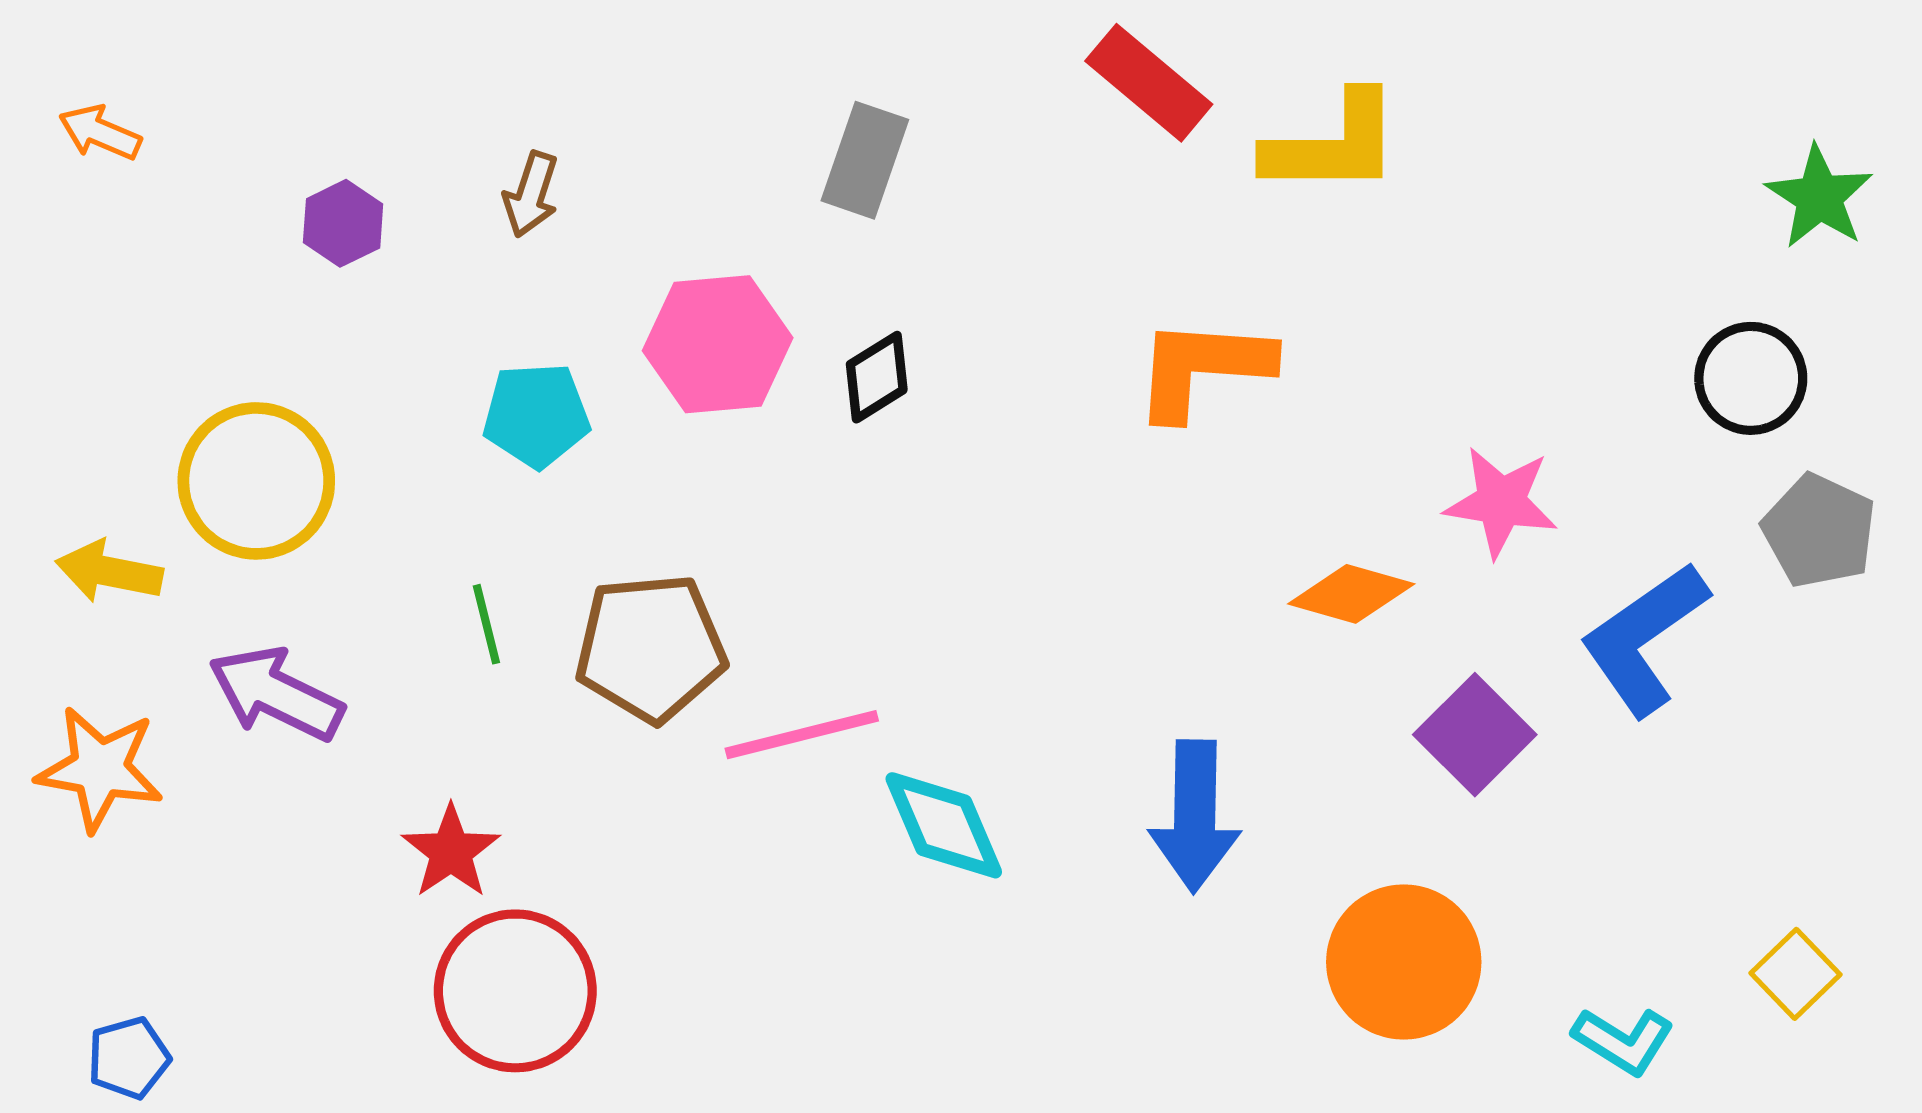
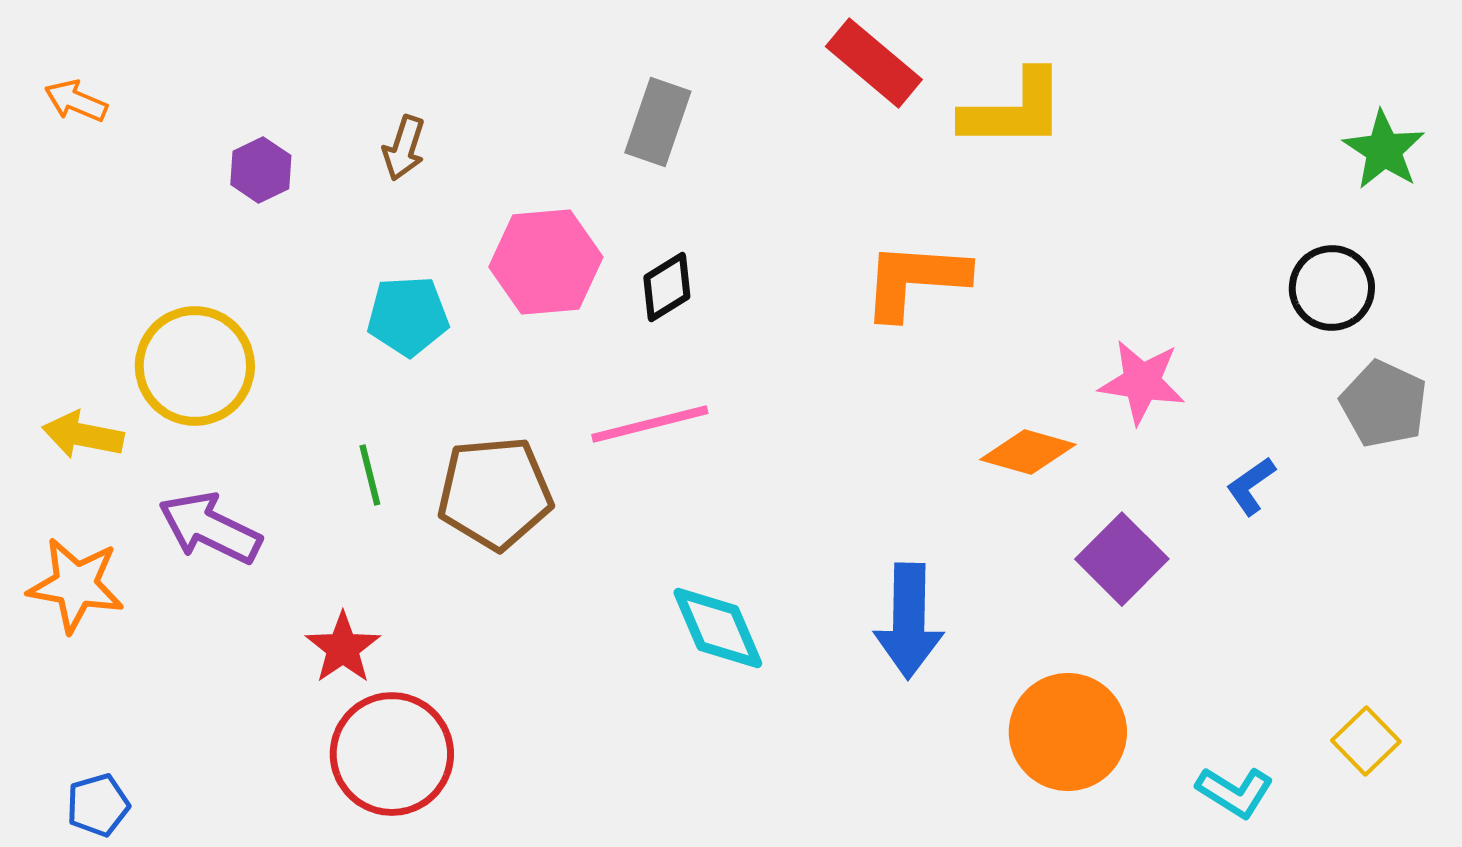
blue L-shape: (1644, 639) -> (1251, 486), size x0.5
pink line: (802, 735) -> (650, 424), moved

